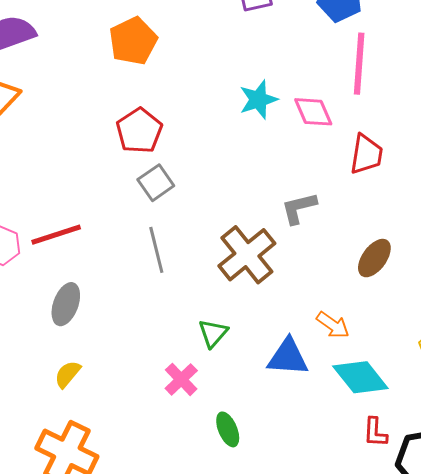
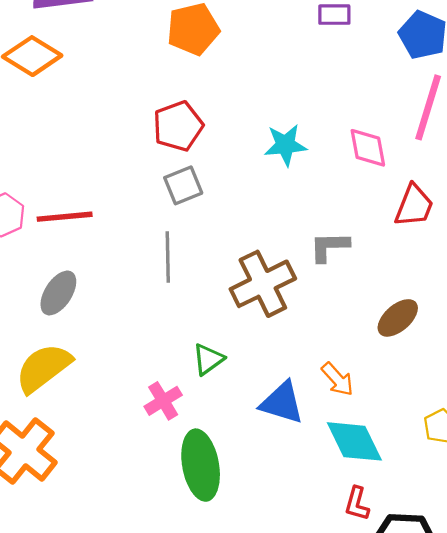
cyan star: (258, 100) -> (285, 145), moved
yellow semicircle: (68, 374) -> (43, 368), size x1.8
green ellipse: (228, 429) -> (201, 465), size x1.8

